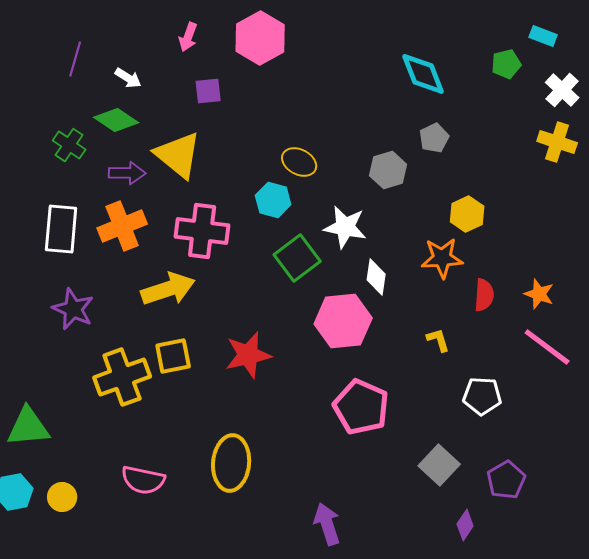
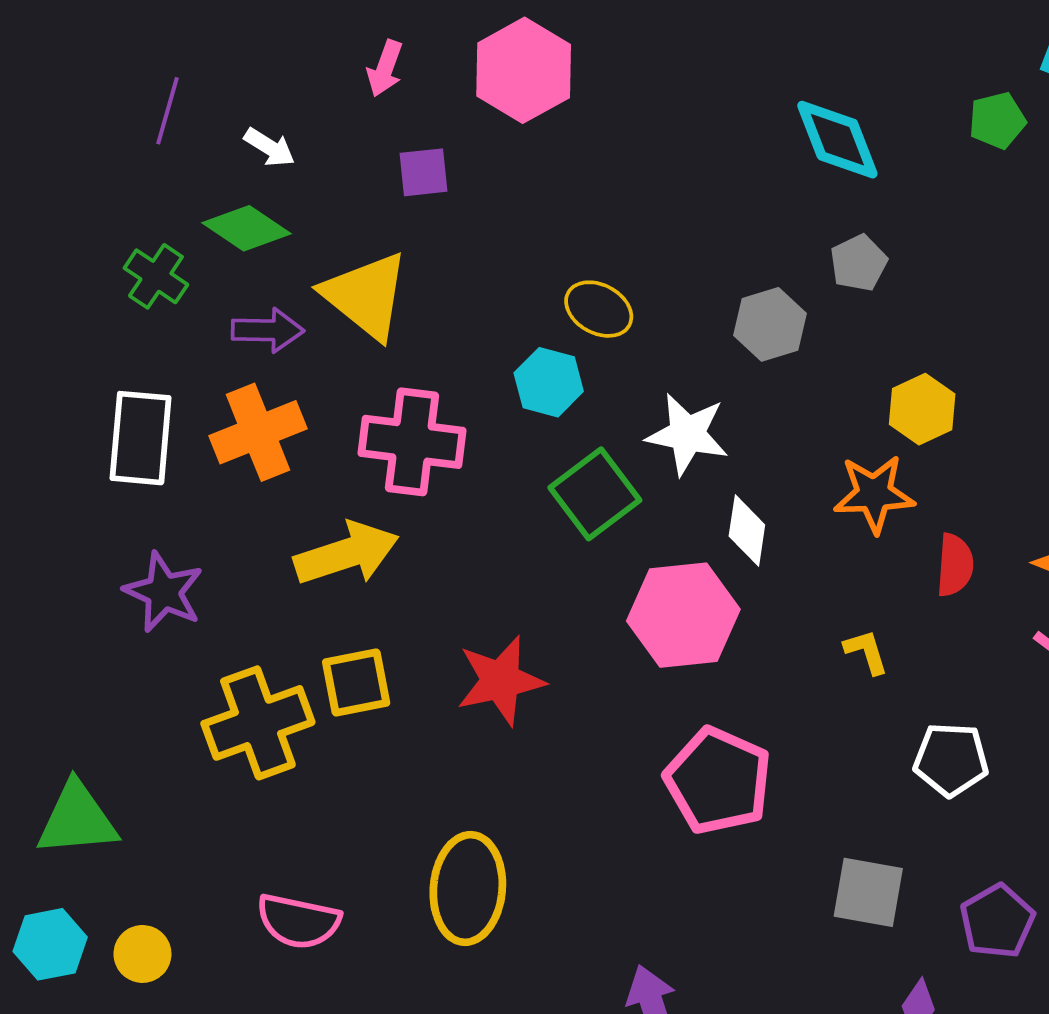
gray square: (439, 465) -> (868, 892), turned -33

